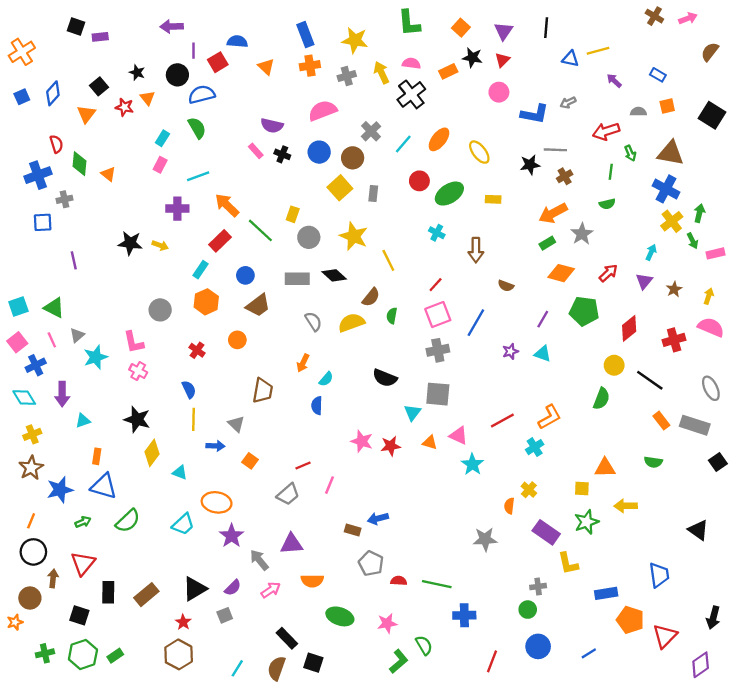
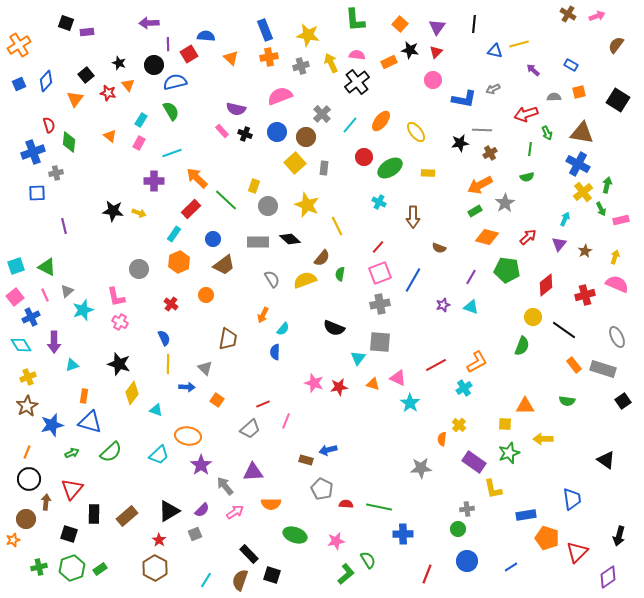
orange triangle: (108, 174) -> (110, 136), moved

